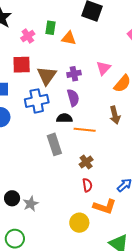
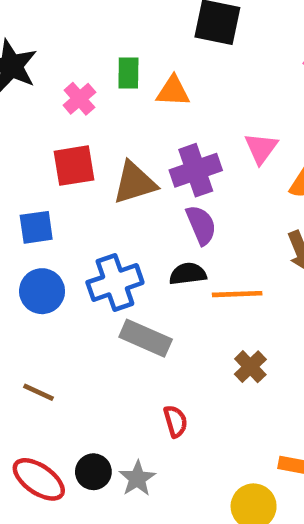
purple cross: (74, 74) -> (196, 170), size x1.5
brown triangle: (47, 76) -> (135, 183), turned 45
blue cross: (37, 101) -> (115, 283), moved
gray rectangle: (54, 144) -> (146, 338), moved, turned -40
red semicircle: (87, 185) -> (175, 421), moved

